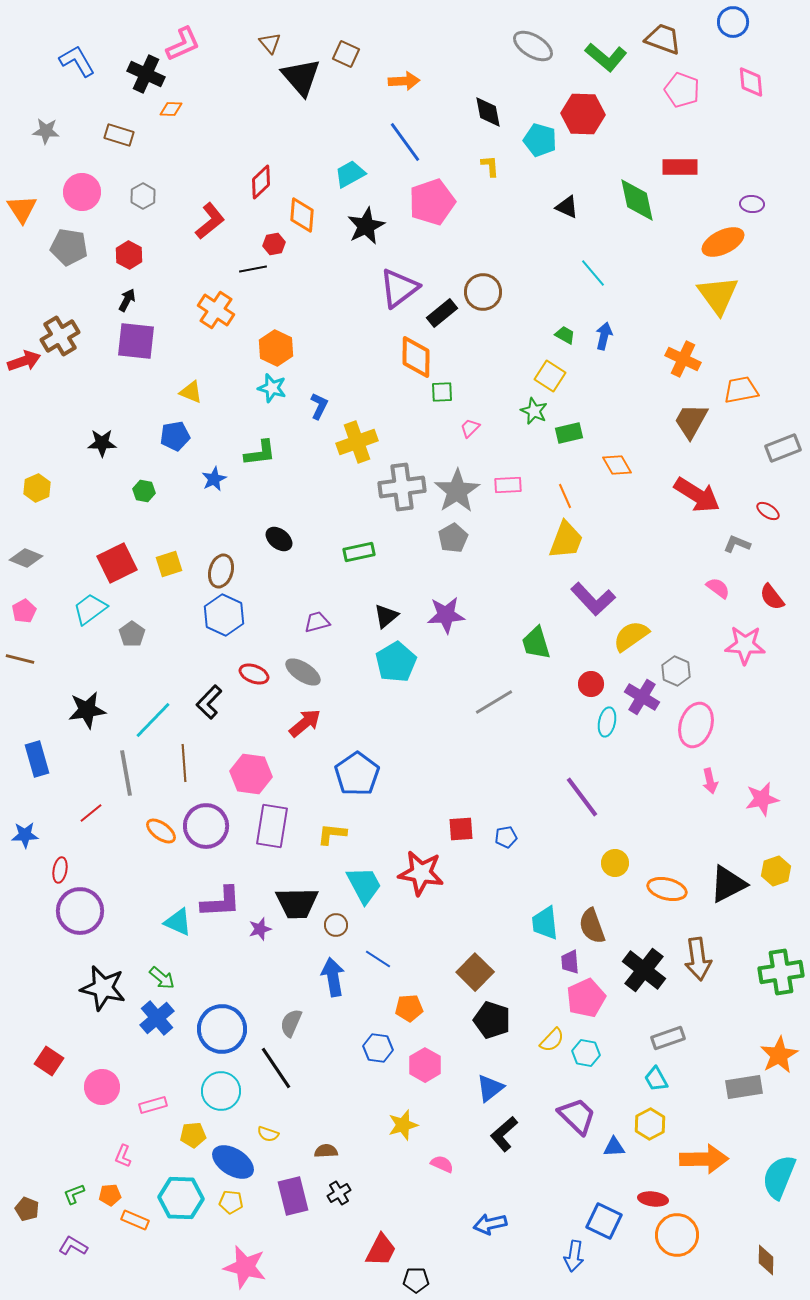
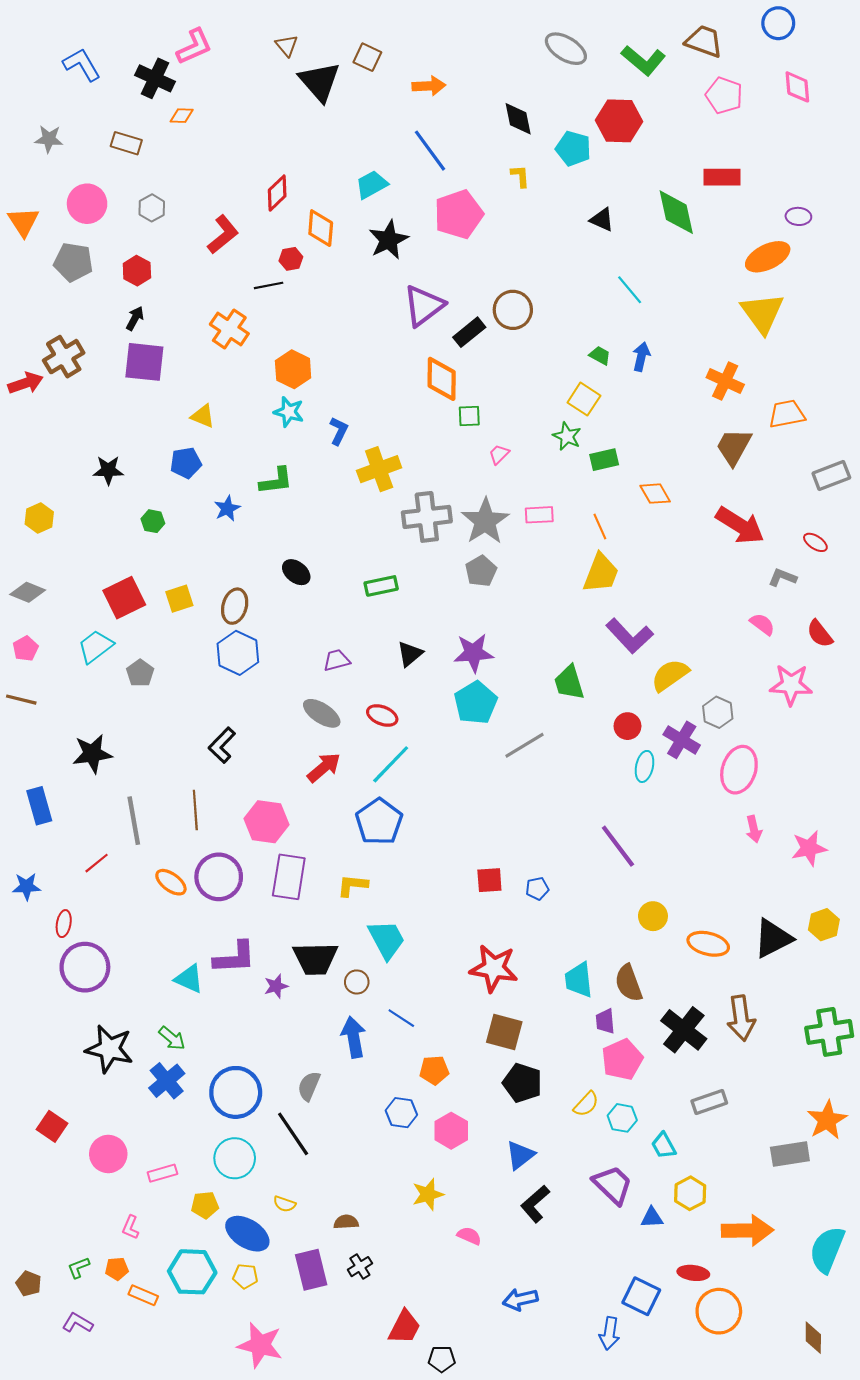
cyan pentagon: (396, 662) -> (476, 703), moved
red ellipse: (254, 674) -> (382, 715), moved
cyan line: (153, 720) -> (391, 764), moved
red star: (421, 873) -> (494, 968), moved
brown square: (475, 972) -> (504, 1032), turned -30
cyan trapezoid: (656, 1079) -> (664, 1146), moved

